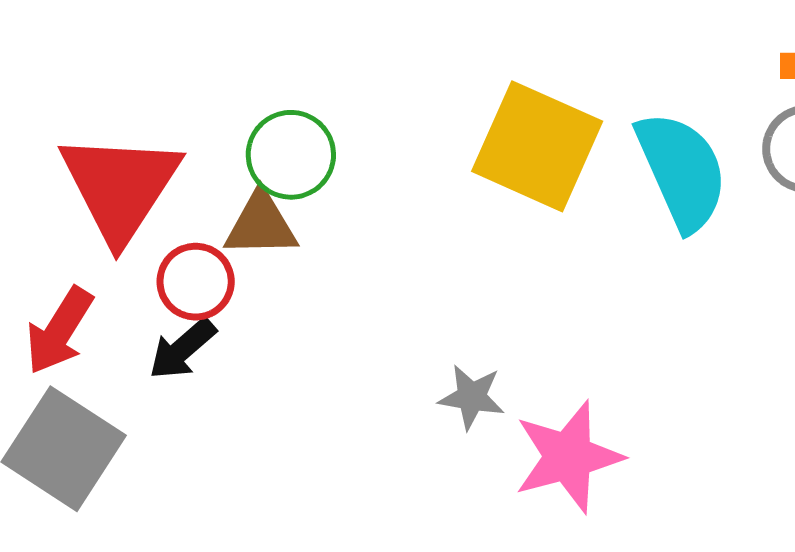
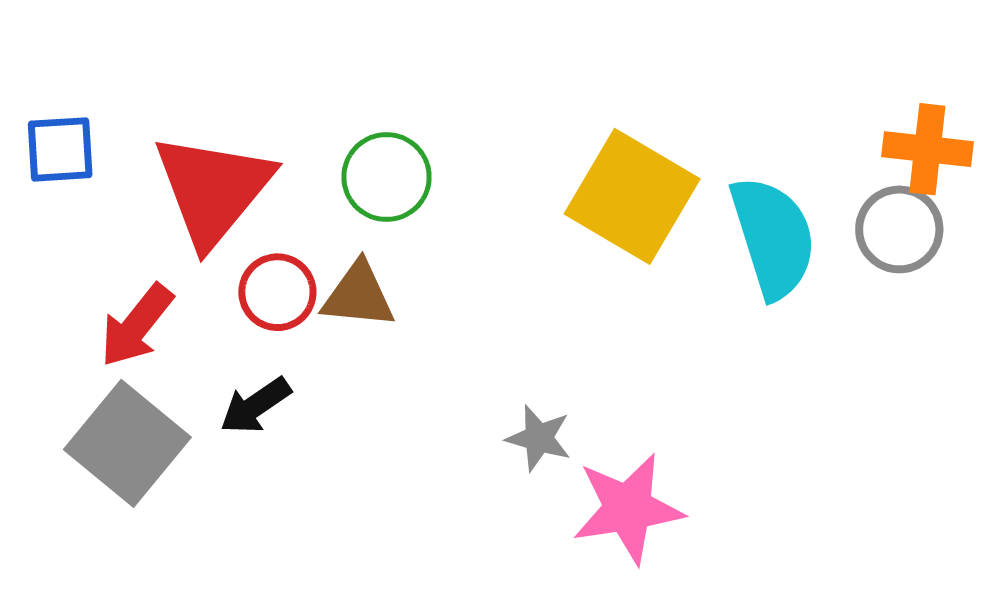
brown triangle: (261, 225) -> (358, 295), moved
black arrow: (182, 349) -> (255, 406), moved

